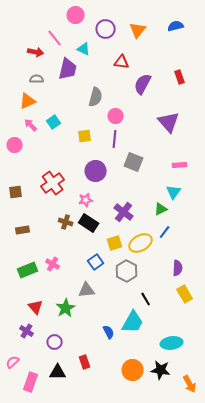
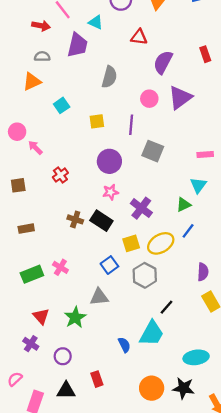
pink circle: (116, 116) -> (149, 99), moved
purple triangle: (169, 122) -> (180, 98), moved, turned 35
pink arrow: (31, 125) -> (35, 148), moved
red cross: (53, 183) -> (60, 175), size x0.6
pink star: (86, 200) -> (111, 192), moved
black line: (146, 299) -> (166, 307), turned 72

